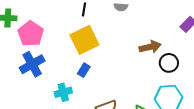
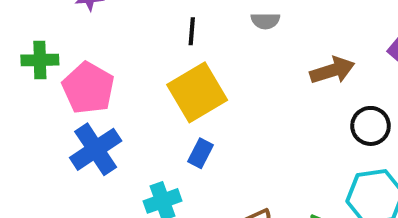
brown arrow: (150, 47) -> (332, 70), moved

